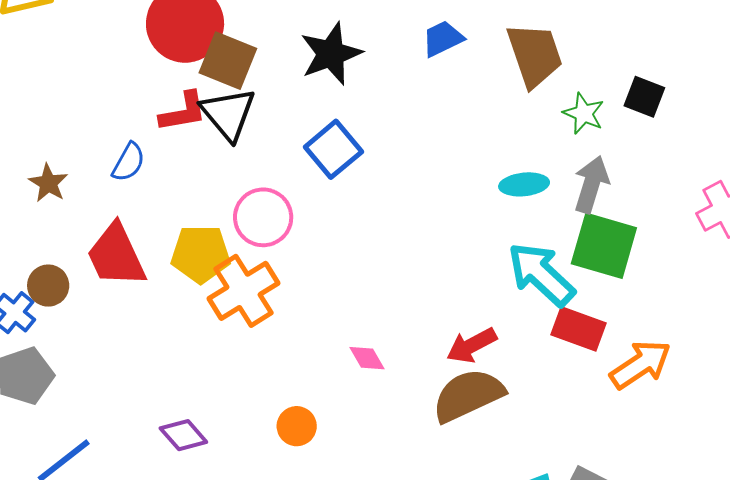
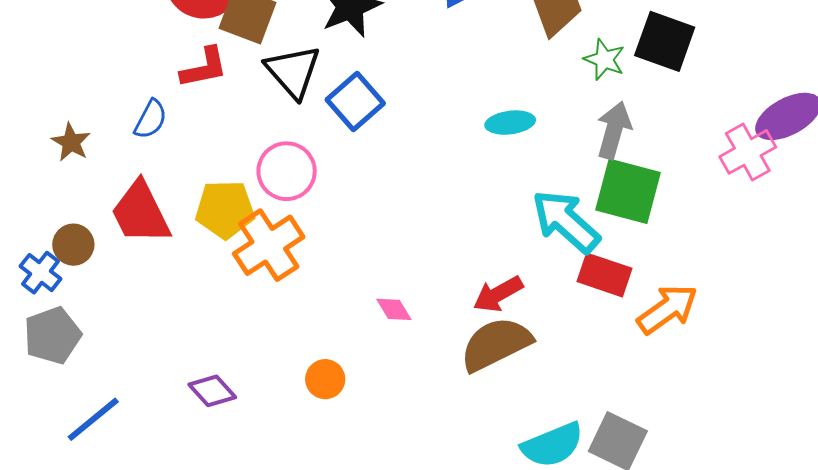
black square: (644, 97) -> (665, 41), size x1.5
black triangle: (228, 114) -> (293, 71), moved
cyan ellipse: (524, 184) -> (510, 123), moved

